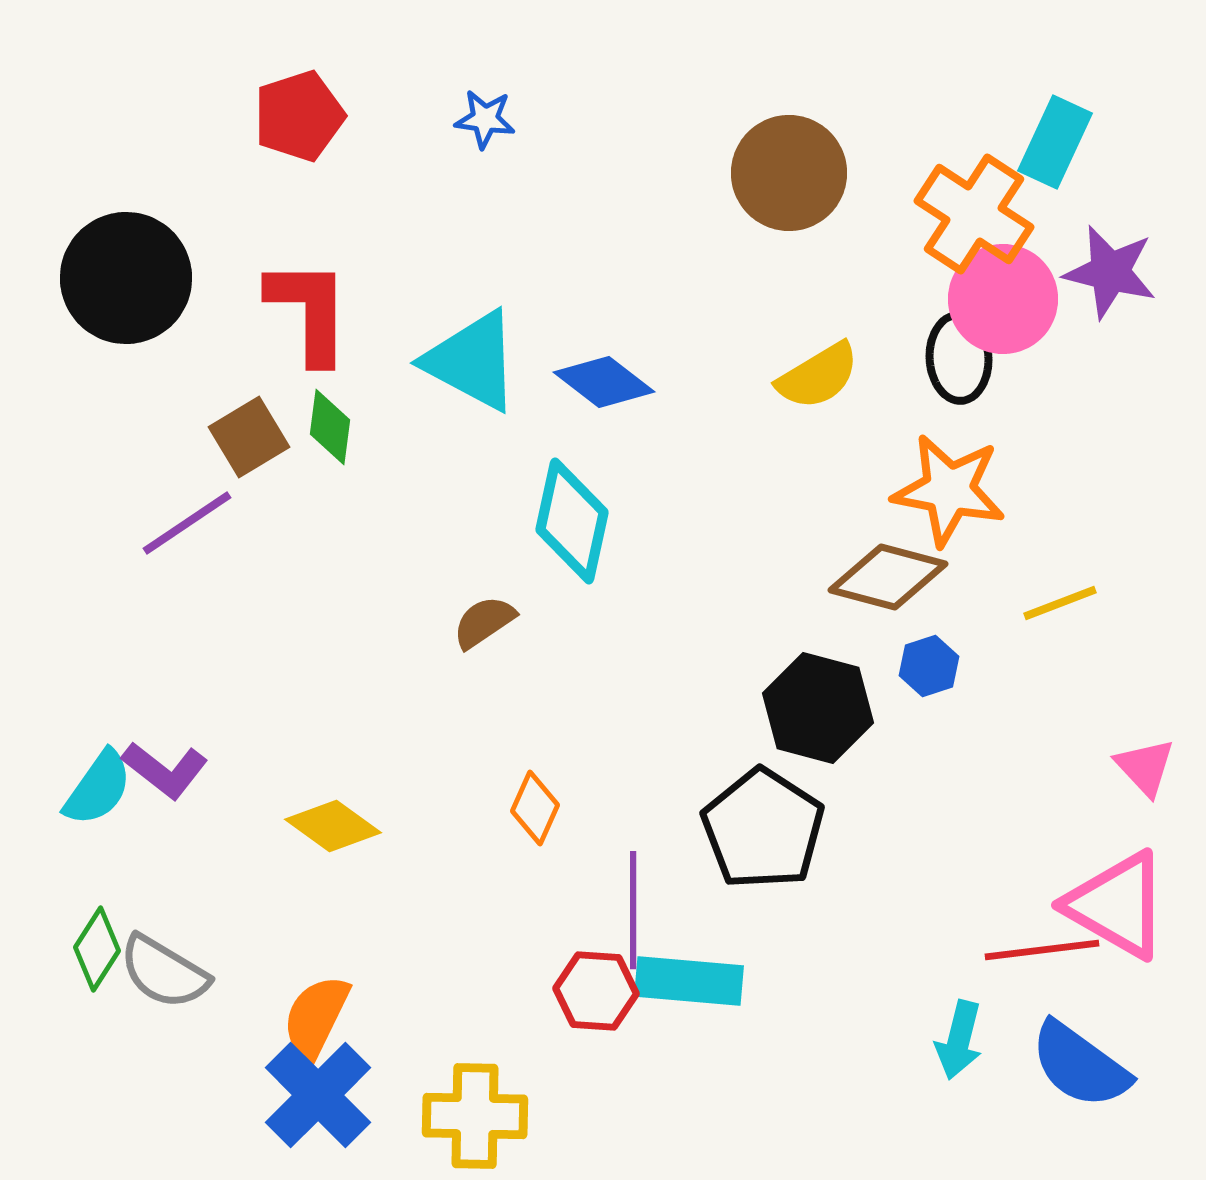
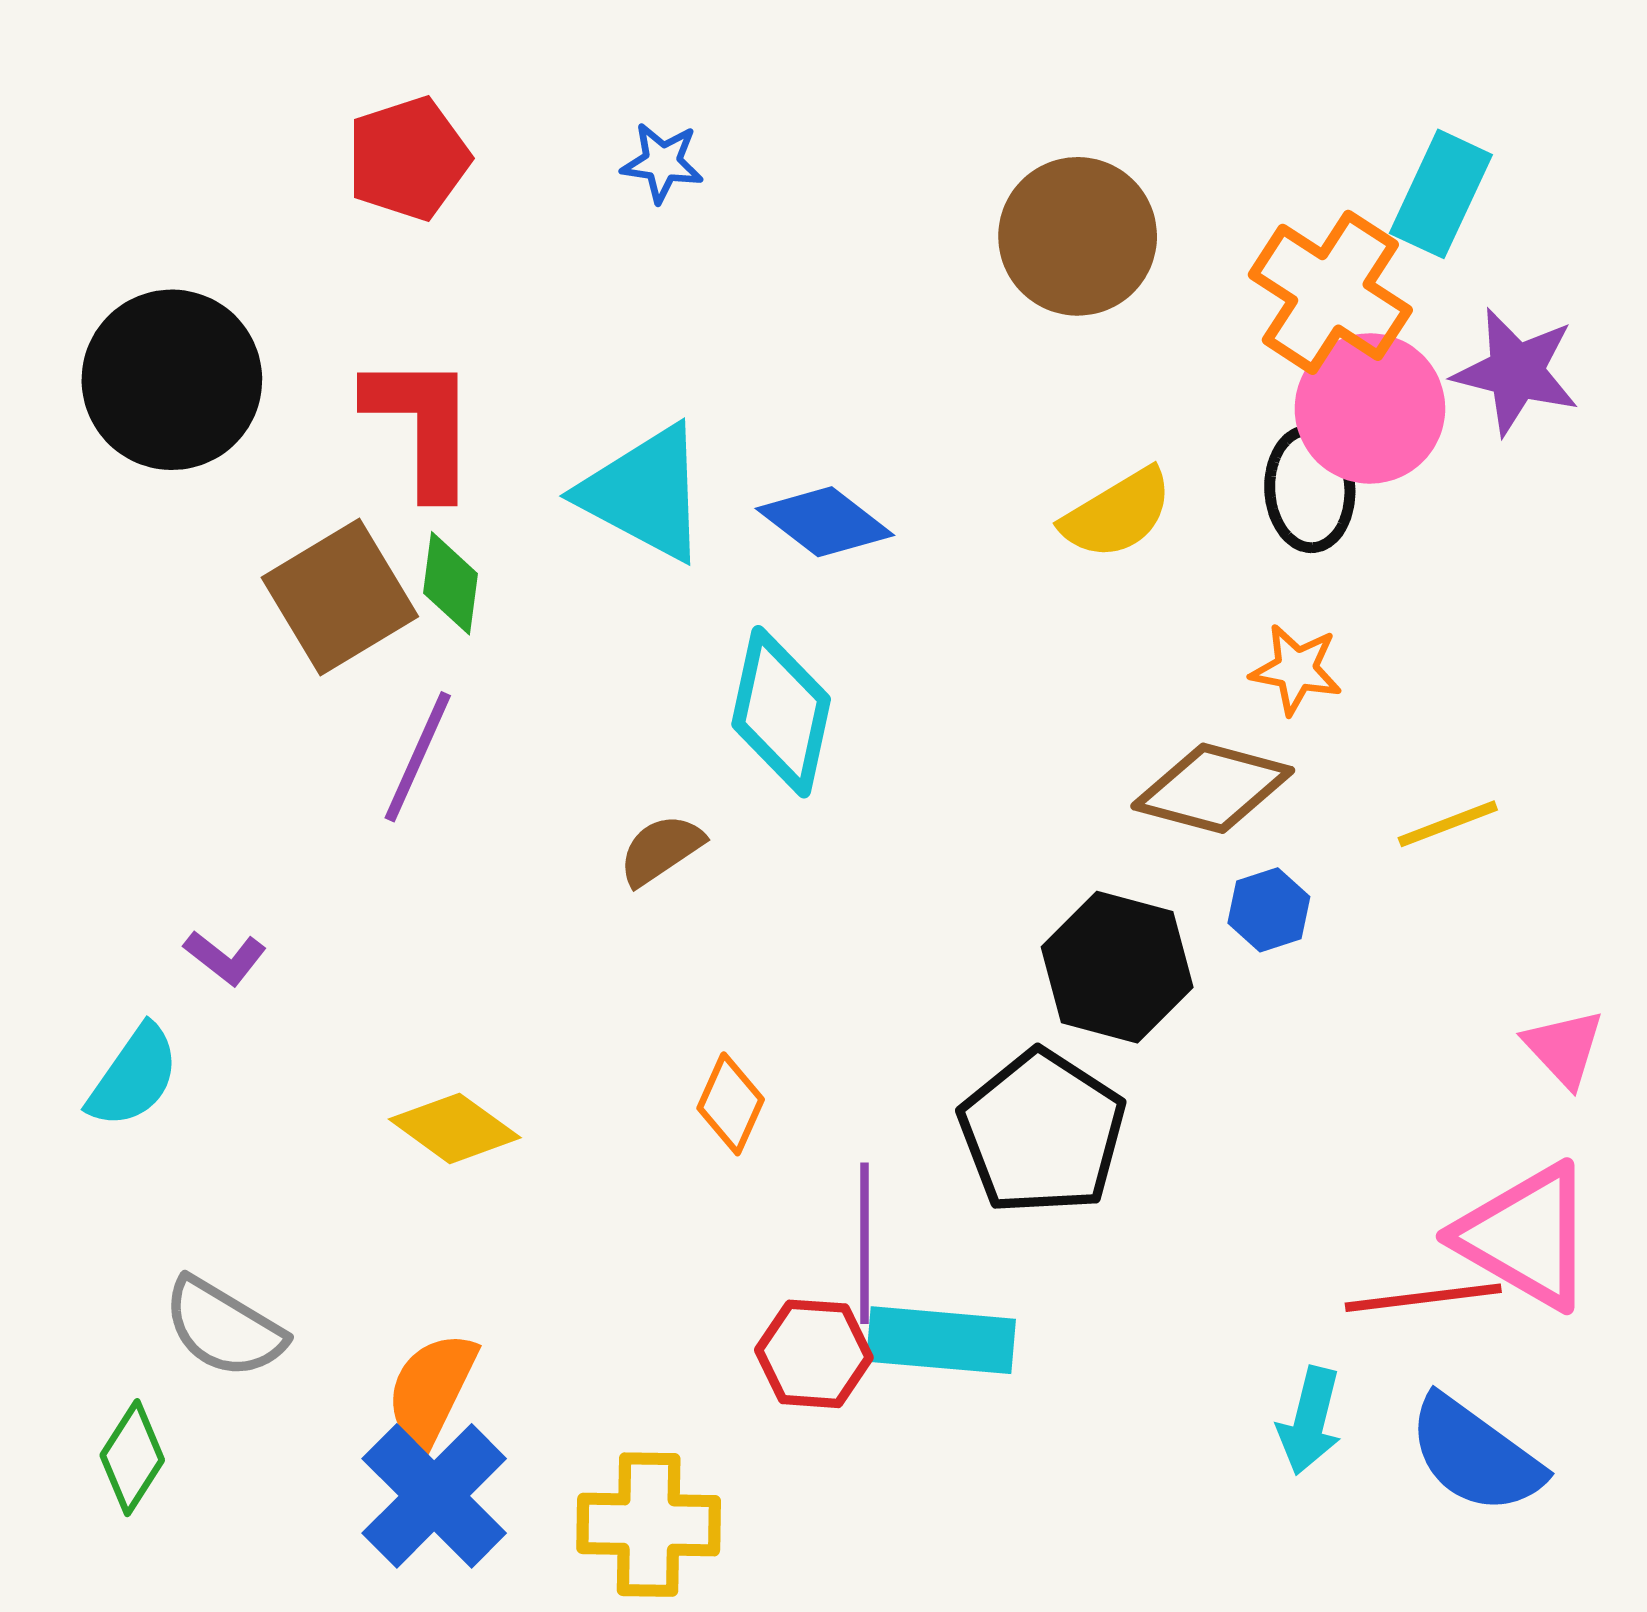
brown square: (249, 437) -> (340, 597), size x1.4
orange star: (949, 490) -> (1296, 669), size x0.6
purple line: (187, 523) -> (418, 757), moved, turned -32
purple L-shape: (165, 770) -> (225, 958), moved, size x0.7
green diamond: (97, 949) -> (132, 1458), moved

